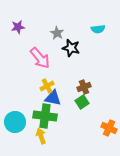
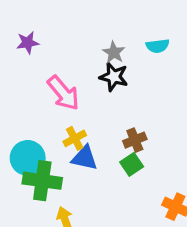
gray star: (57, 33) -> (114, 52), moved
green cross: (45, 116) -> (42, 181), moved
cyan circle: (15, 122) -> (28, 158), moved

